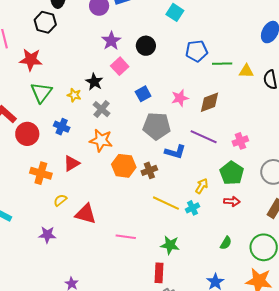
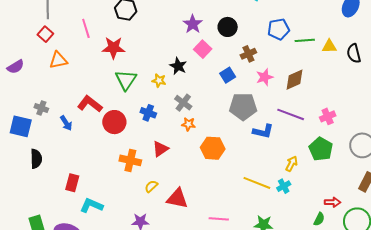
gray cross: (102, 109) -> (183, 103), moved
orange star: (101, 140) -> (188, 124), size x0.6
brown cross: (149, 170) -> (248, 54), moved
red arrow: (232, 201) -> (333, 202), moved

